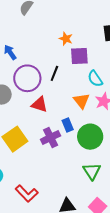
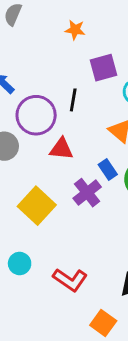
orange star: (66, 39) -> (75, 30), moved

